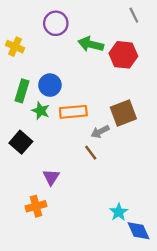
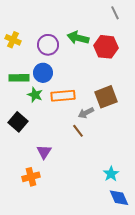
purple circle: (56, 23) -> (48, 45), moved
green rectangle: (22, 91) -> (19, 78), turned 72
cyan star: (119, 212) -> (111, 174), moved

